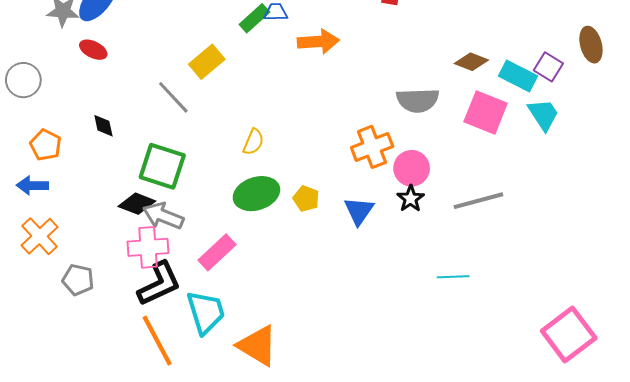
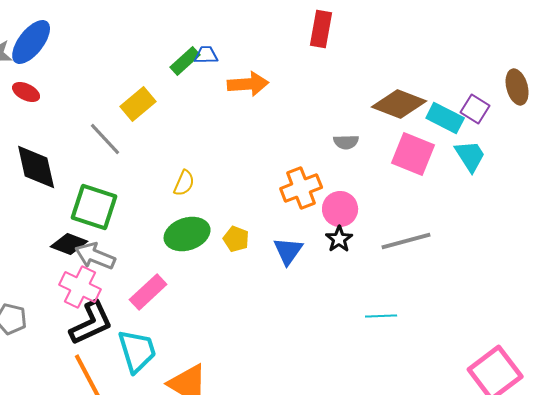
brown diamond: (471, 62) -> (399, 104), size x1.6
gray semicircle: (418, 100) -> (346, 142), size x0.6
black diamond: (103, 126) -> (36, 167), size x2.0
pink cross: (148, 247) -> (80, 287), turned 30

